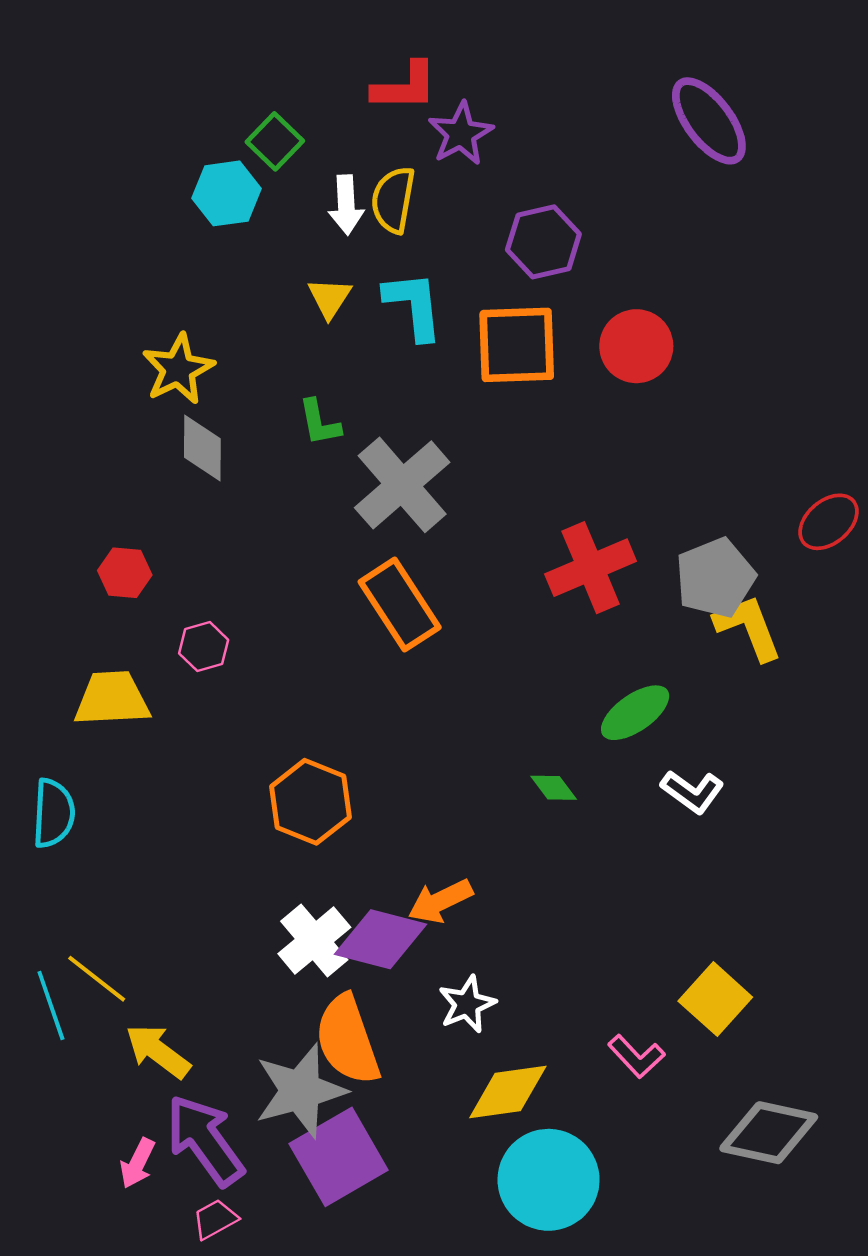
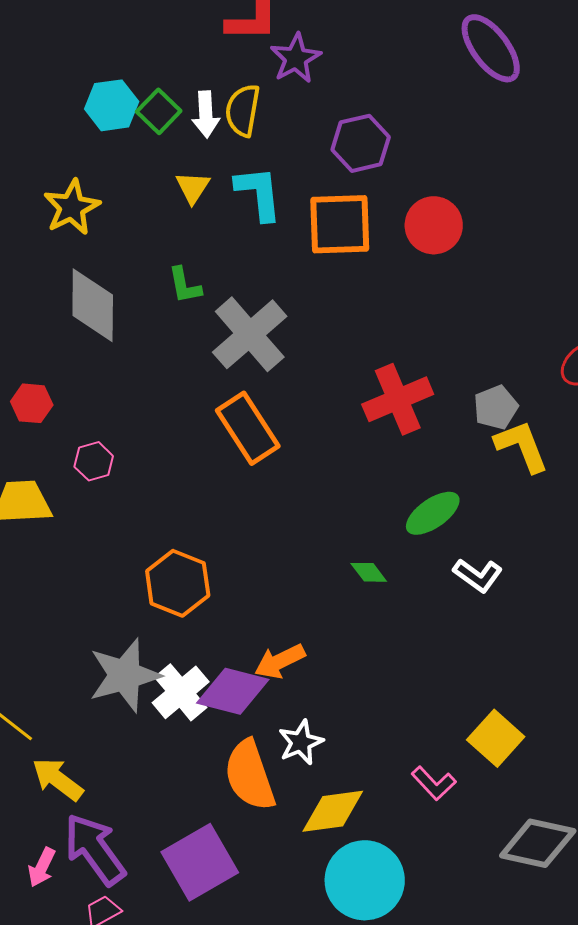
green square: (275, 141) -> (159, 111), moved
yellow star: (178, 369) -> (72, 207), moved
gray diamond: (202, 448) -> (93, 305), size x1.4
gray pentagon: (715, 578) -> (496, 407), size x0.7
orange semicircle: (347, 1040) -> (250, 775), moved
gray star: (300, 1091) -> (125, 675), moved

